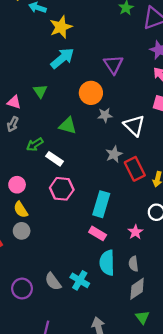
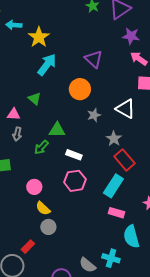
gray star: (105, 115) -> (94, 115), moved
green triangle: (68, 126) -> (57, 130), moved
white rectangle: (55, 159) -> (74, 155), moved
red rectangle: (135, 169) -> (124, 160), moved
cyan rectangle: (101, 204) -> (113, 186), turned 30

